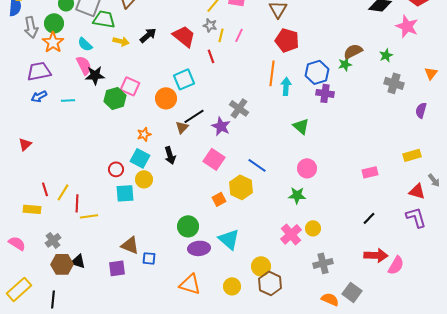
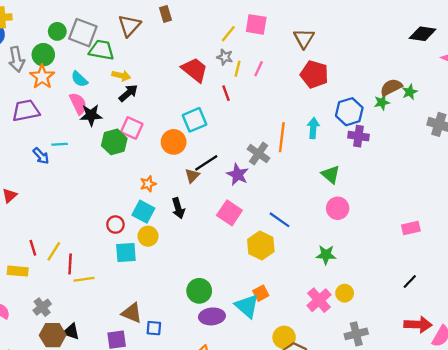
black arrow: (148, 35) -> (128, 93), moved
green star: (386, 55) -> (410, 92), moved
orange line: (272, 73) -> (282, 137), moved
blue arrow: (39, 96) -> (41, 156), moved, turned -105
pink circle: (307, 168) -> (338, 208), moved
orange square: (219, 199) -> (261, 293), moved

